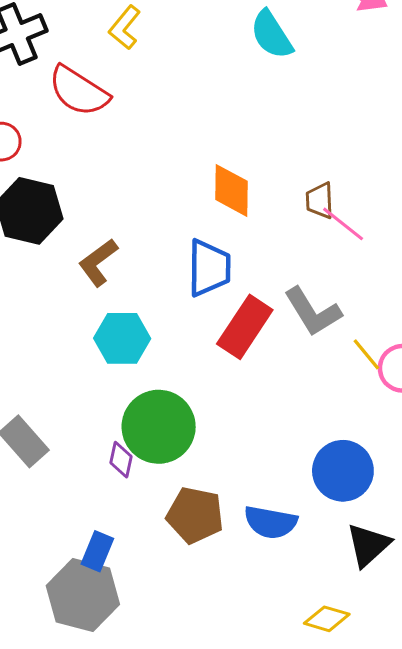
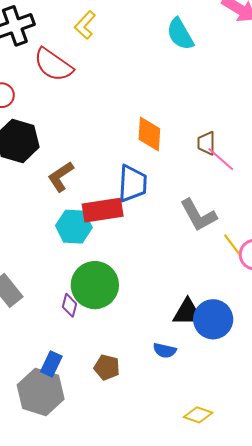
red rectangle: (245, 327) -> (103, 210), moved, turned 45
brown pentagon: (195, 515) -> (107, 367), moved, size x0.7
blue semicircle: (271, 522) -> (165, 350), size x0.7
black triangle: (368, 545) -> (187, 312), moved, turned 40

